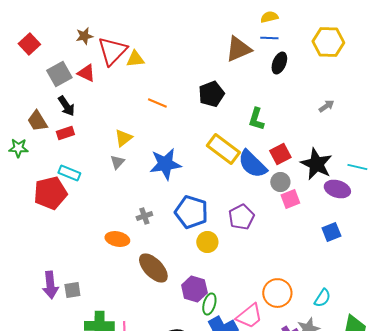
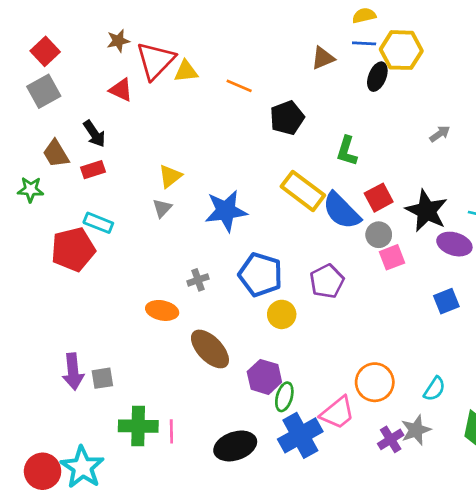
yellow hexagon: (328, 42) -> (401, 50), moved
brown triangle: (238, 49) -> (323, 58), size x0.7
gray square: (59, 74) -> (44, 91), moved
orange line: (157, 103) -> (239, 86), moved

